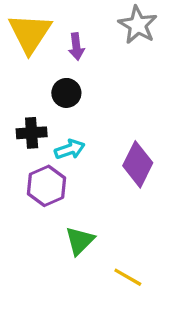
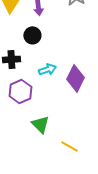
cyan arrow: (70, 149) -> (47, 69), moved
green triangle: (80, 241) -> (40, 124), turned -30

